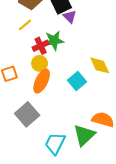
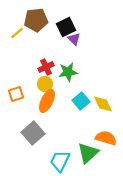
yellow line: (25, 25) -> (17, 33), moved
green star: (54, 41) -> (68, 72), moved
yellow diamond: (100, 65) -> (103, 104), moved

